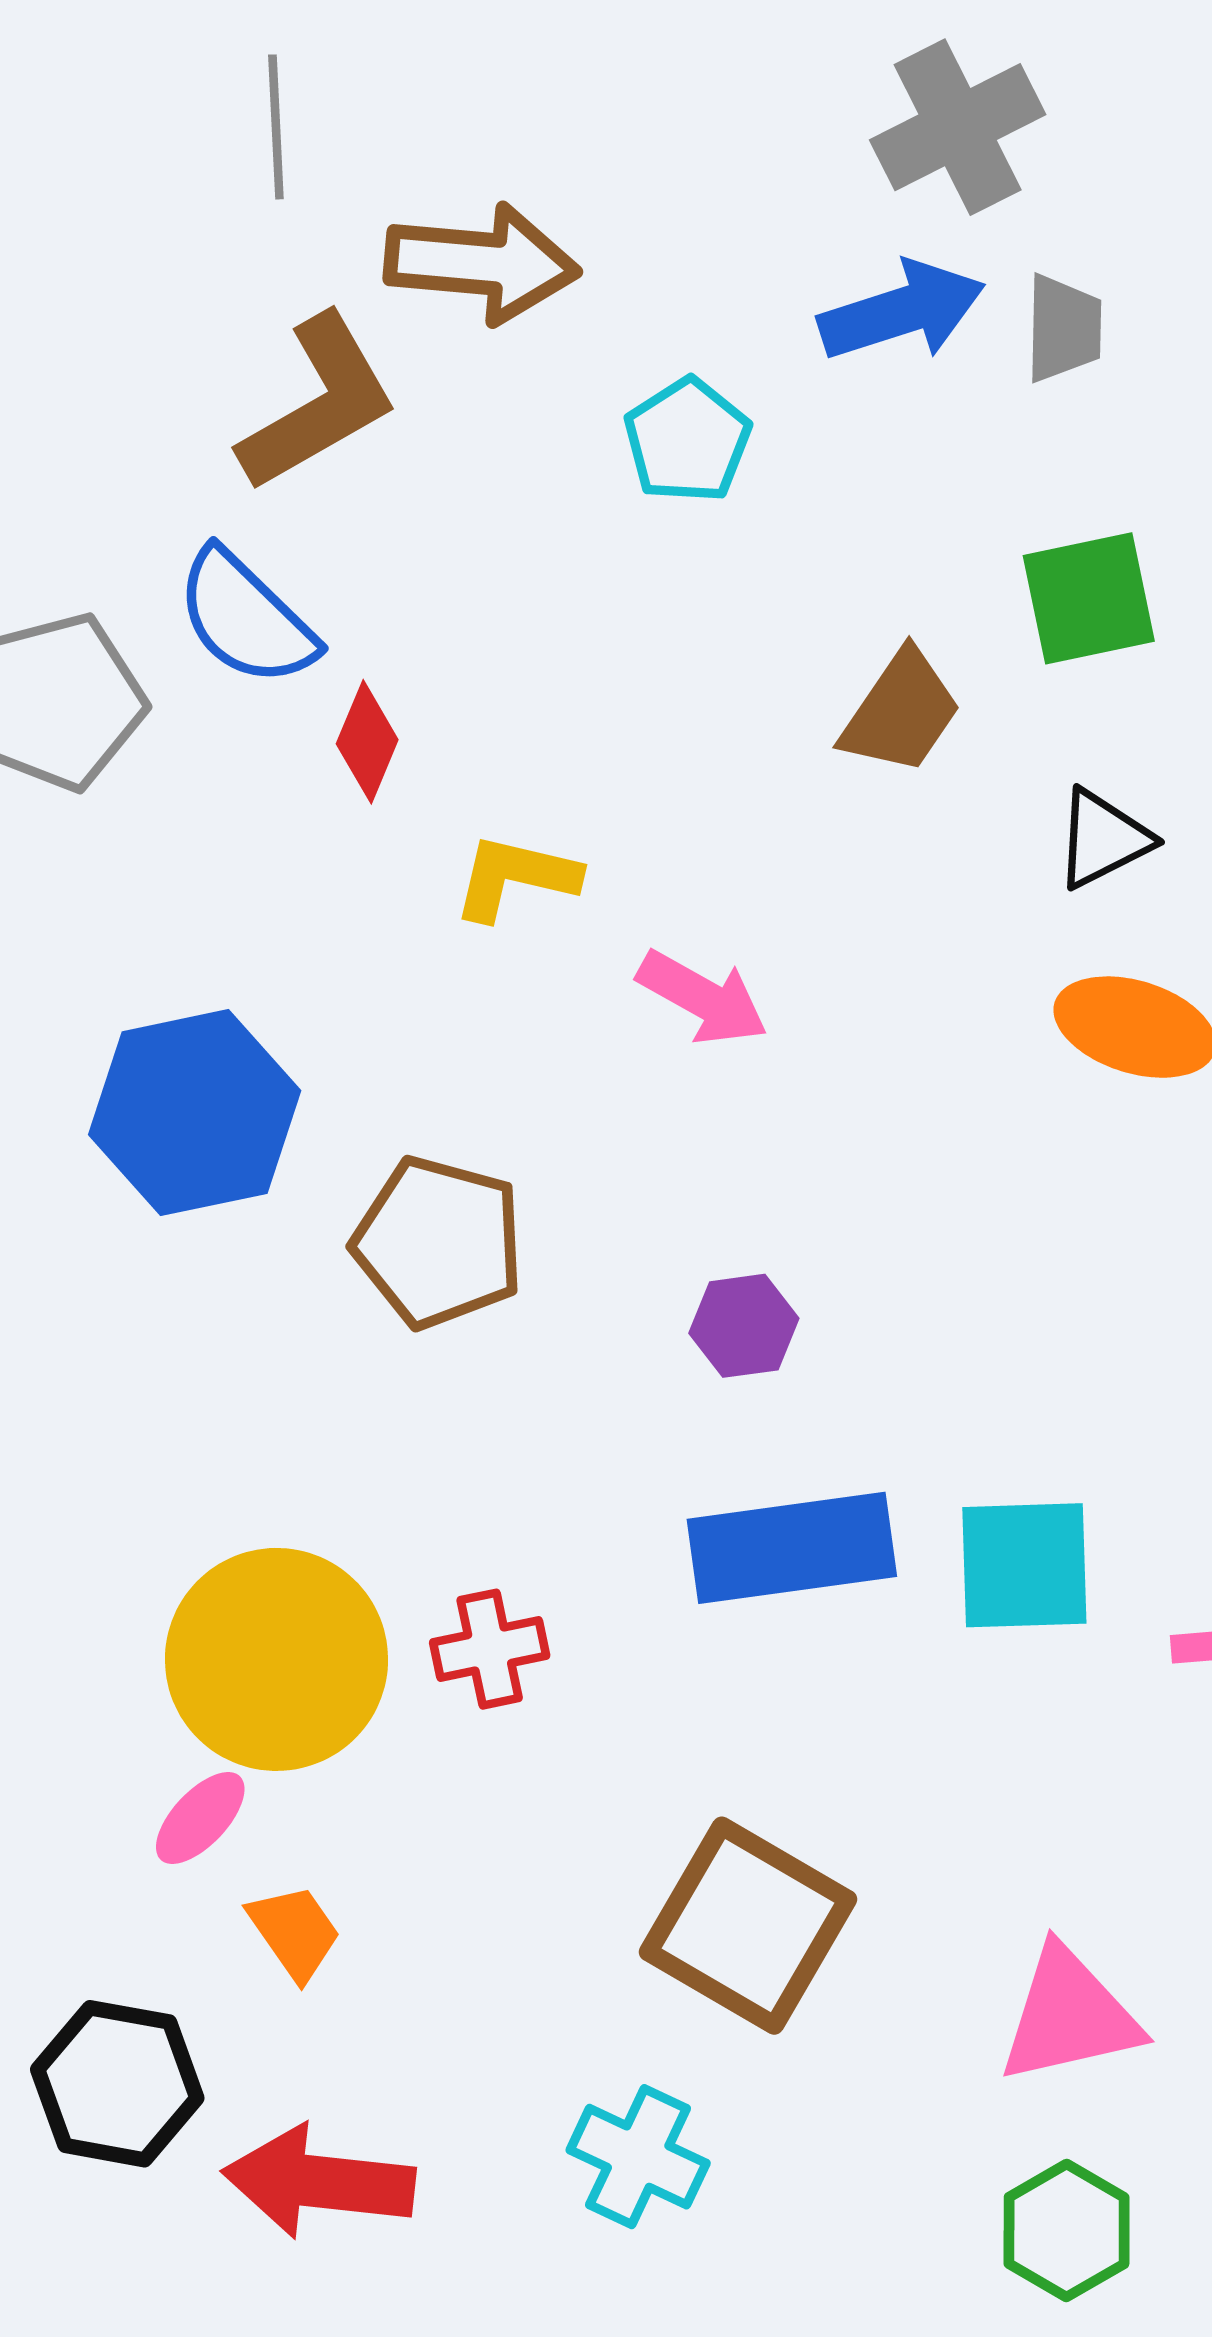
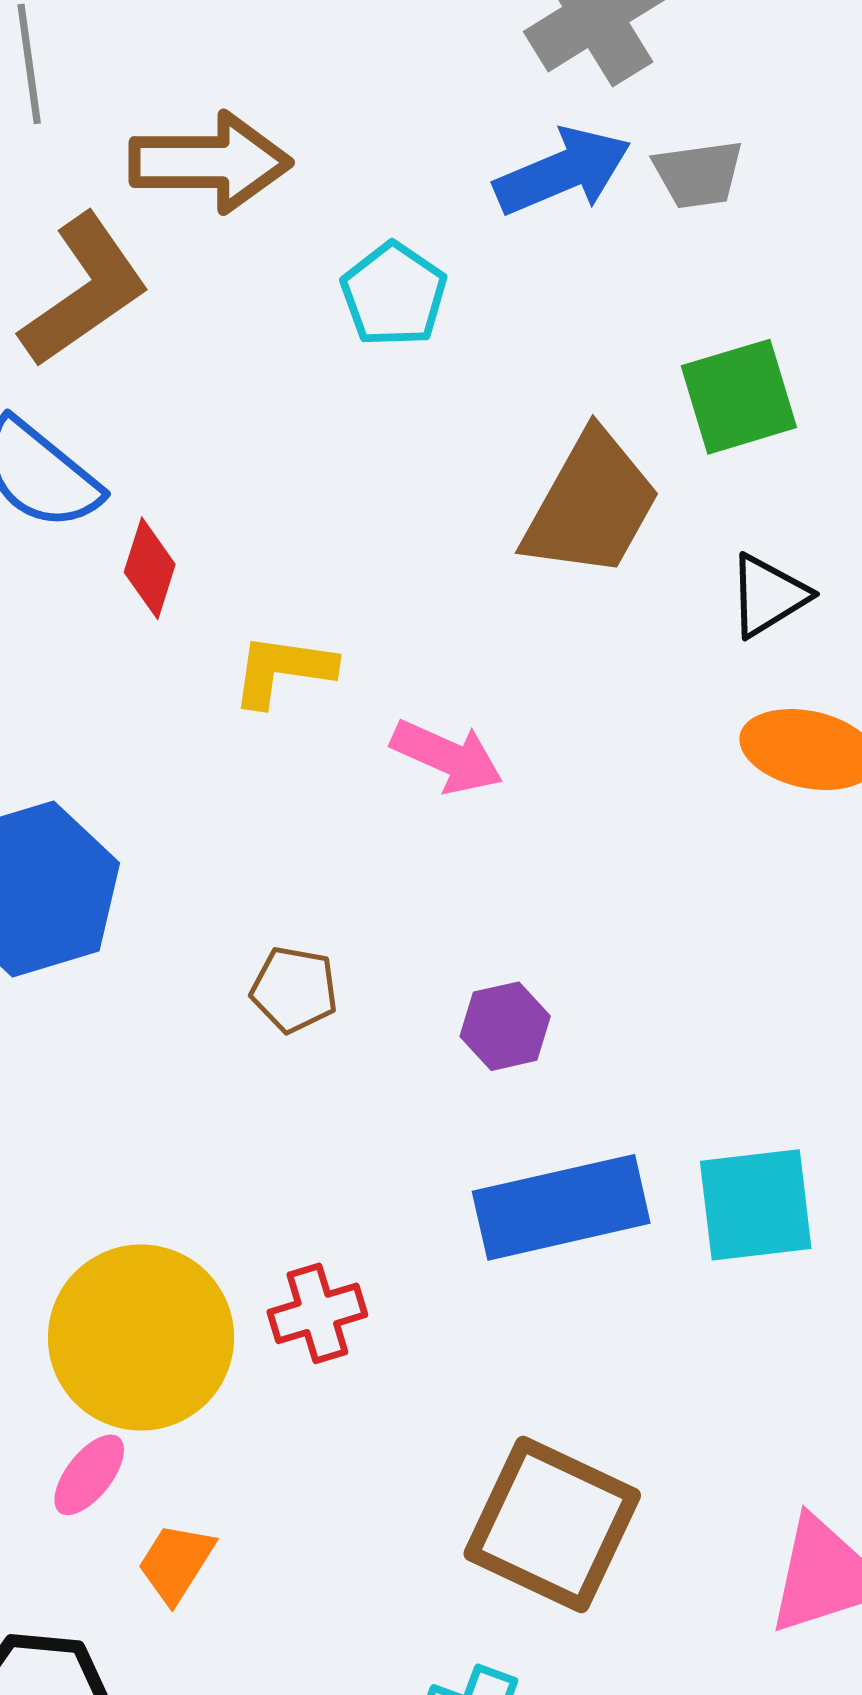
gray trapezoid: (1063, 328) -> (698, 174), turned 86
brown trapezoid: (901, 712) -> (591, 505), size x1.4
brown pentagon: (439, 1242) -> (294, 990), moved, size x0.6
orange trapezoid: (295, 1932) -> (176, 1563), turned -108

